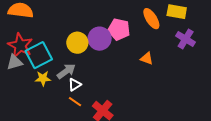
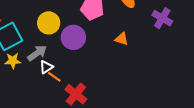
purple circle: (100, 39) -> (73, 37), moved
orange line: (75, 102) -> (54, 77), moved

